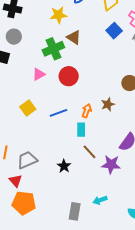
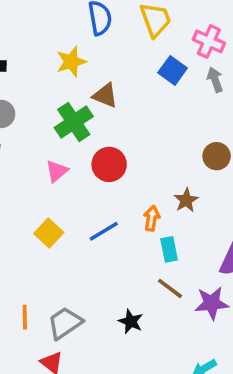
cyan rectangle: (81, 130) -> (169, 249), moved

